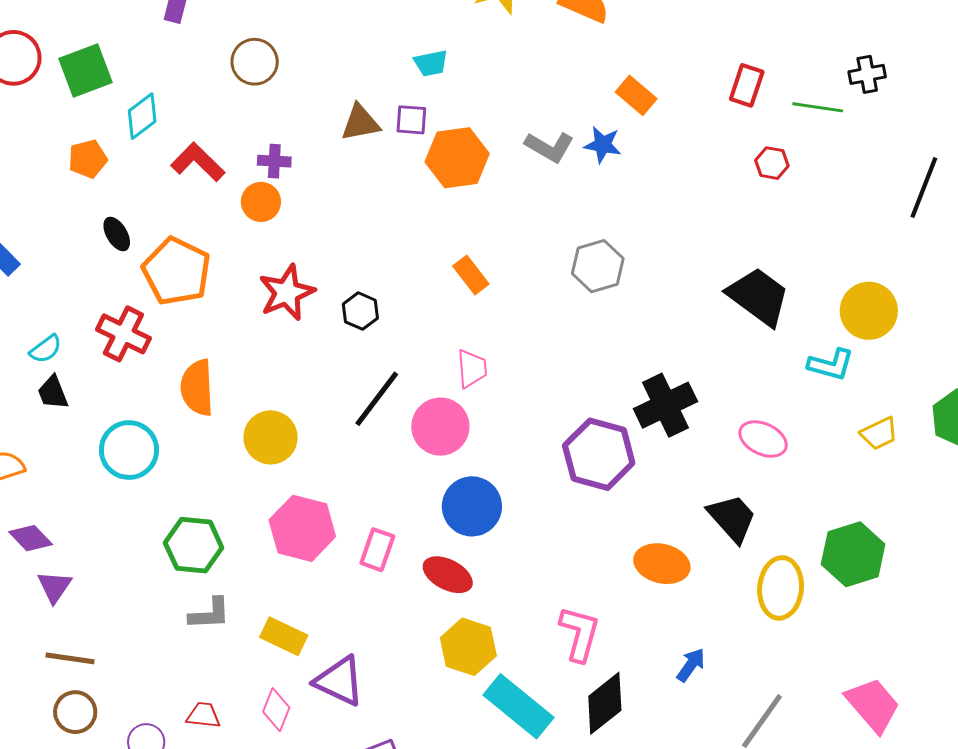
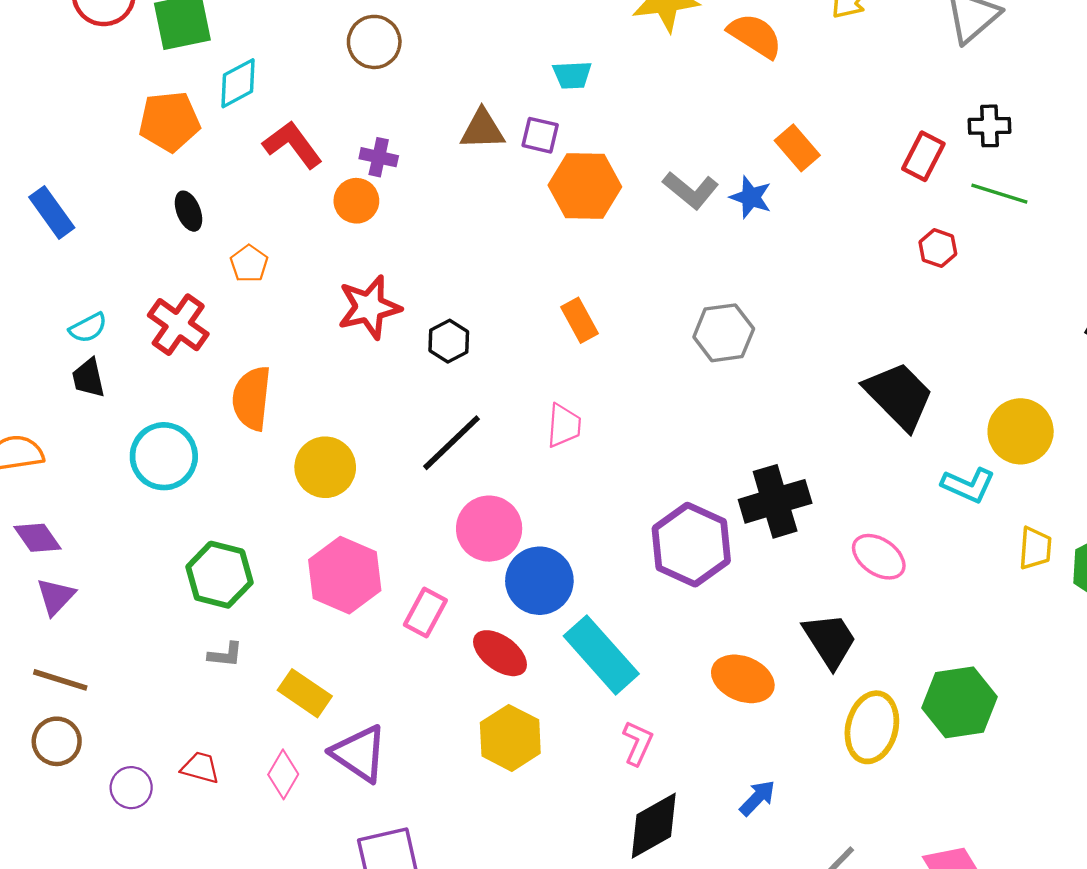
black cross: (867, 74) -> (990, 126), moved
orange pentagon: (88, 159) -> (169, 121), size x1.4
orange pentagon: (176, 271) -> (249, 264), size x0.5
pink circle: (440, 427) -> (489, 529), moved
yellow trapezoid: (879, 433) -> (1035, 548), moved, turned -69
gray L-shape: (210, 614) -> (225, 655), size x0.7
pink L-shape: (580, 634) -> (638, 743), size x0.7
cyan rectangle: (519, 706) -> (601, 655), moved

